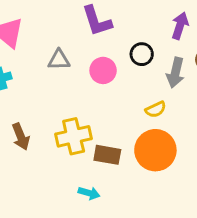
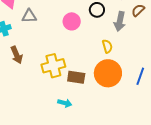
gray triangle: (59, 60) -> (29, 16), moved
yellow semicircle: (156, 109) -> (107, 46), turned -80
brown arrow: (21, 137) -> (17, 55), moved

